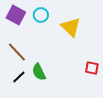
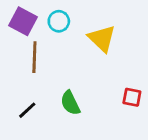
brown line: (17, 52) -> (34, 57), moved, turned 45
green semicircle: (39, 72) -> (70, 103), moved

